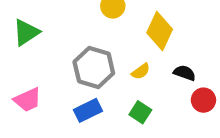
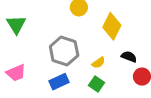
green triangle: (26, 32) -> (16, 25), turned -30
yellow semicircle: (141, 71) -> (98, 63), moved

